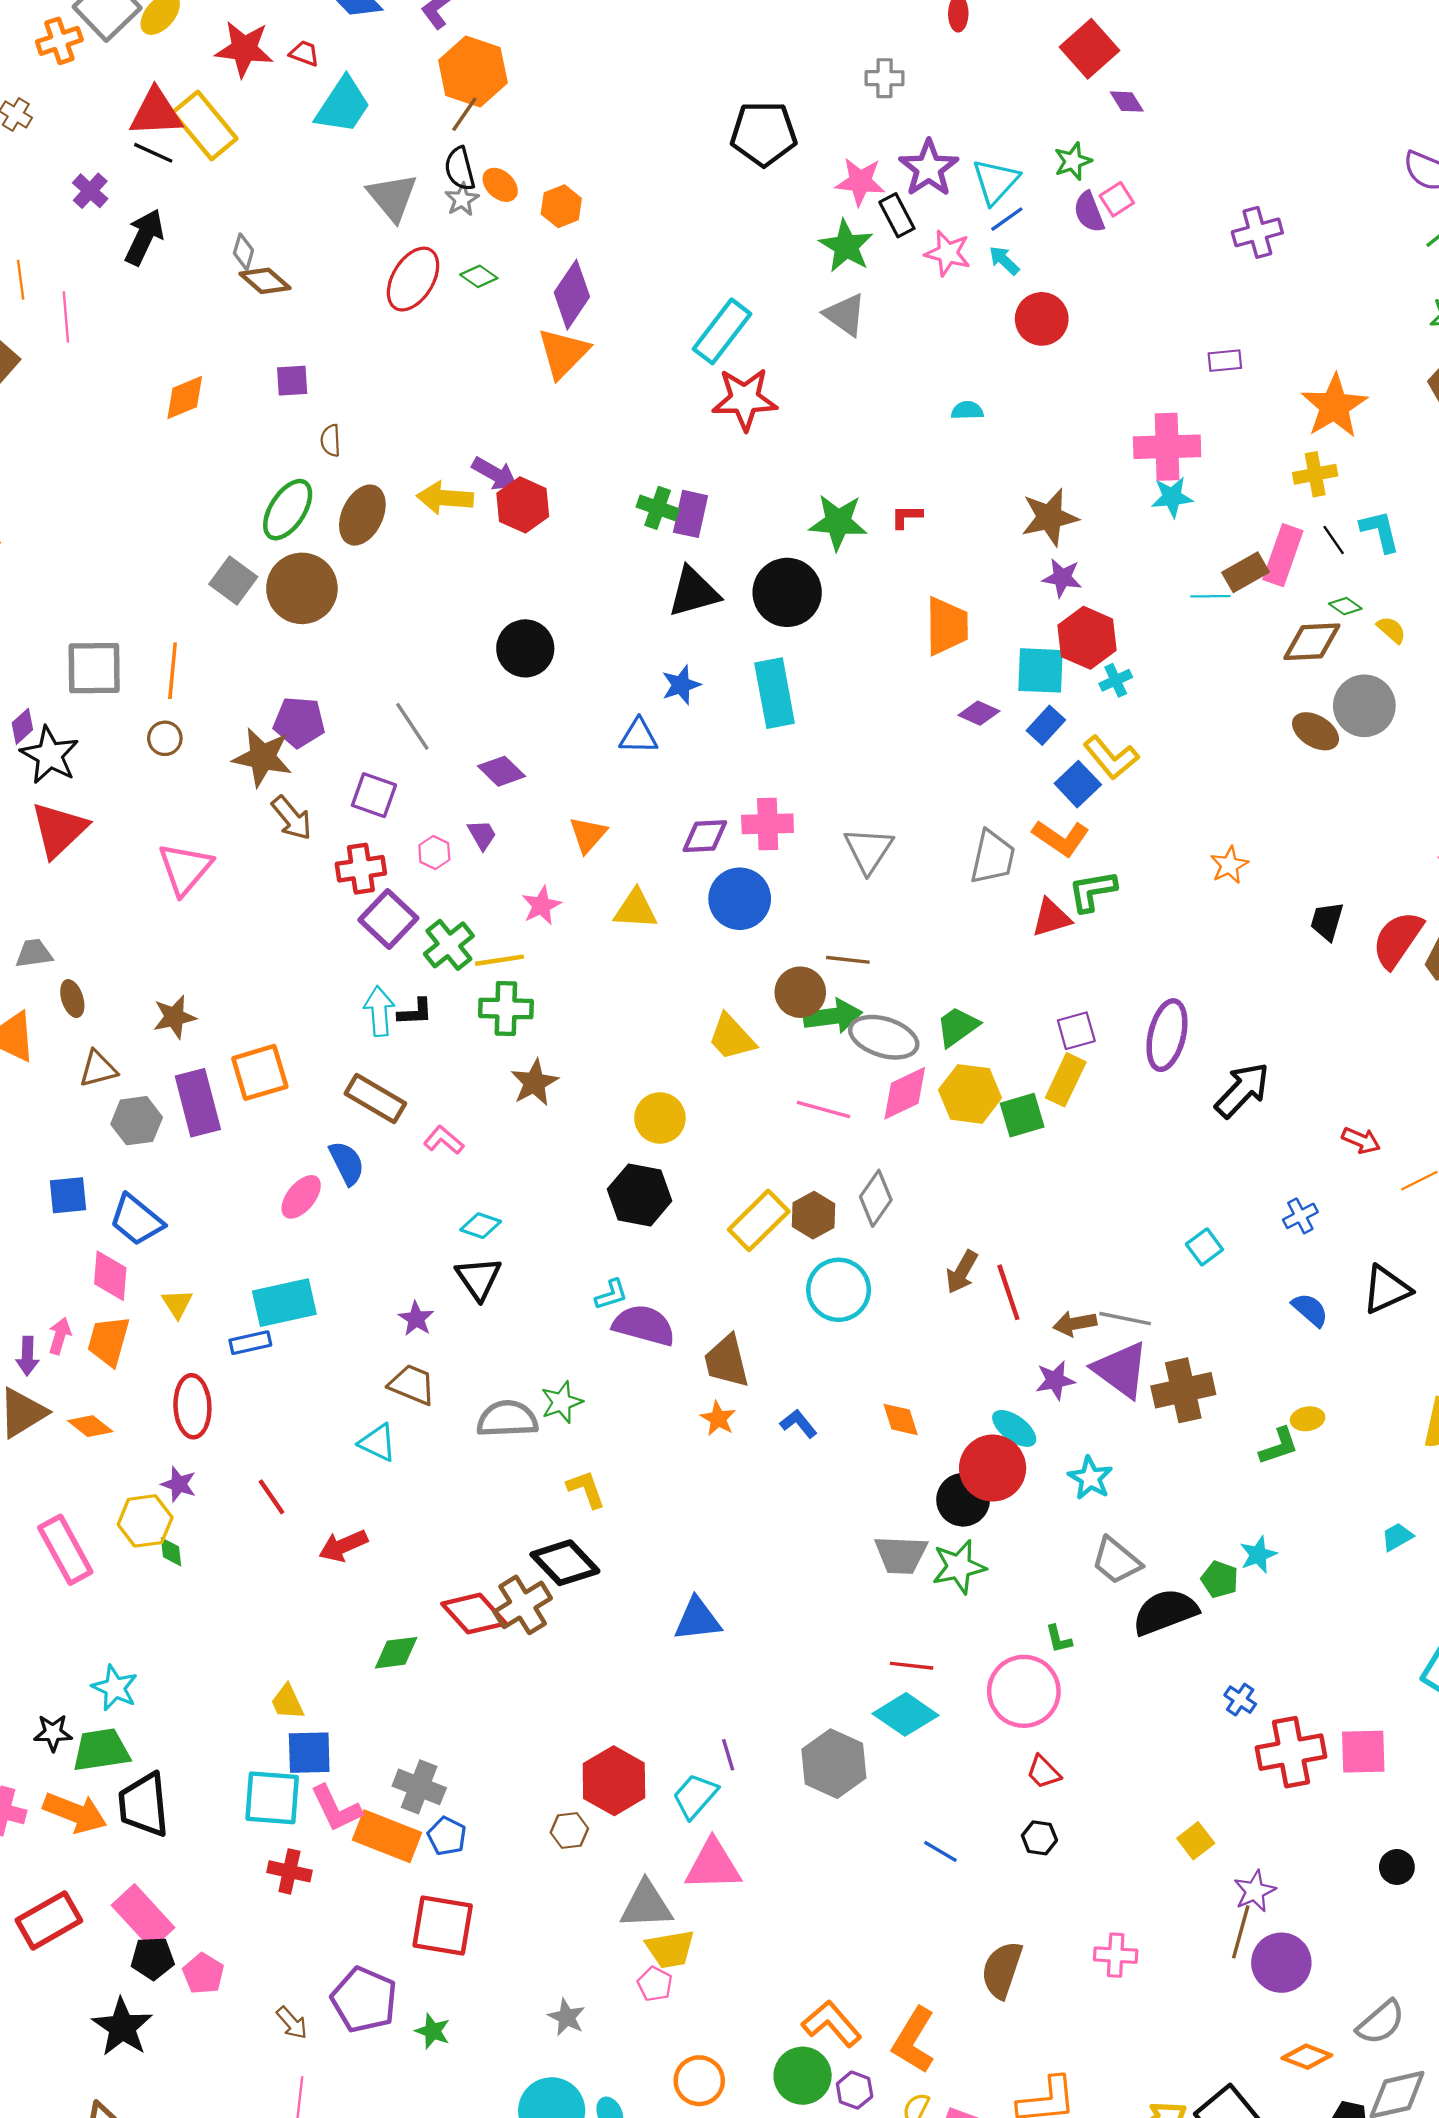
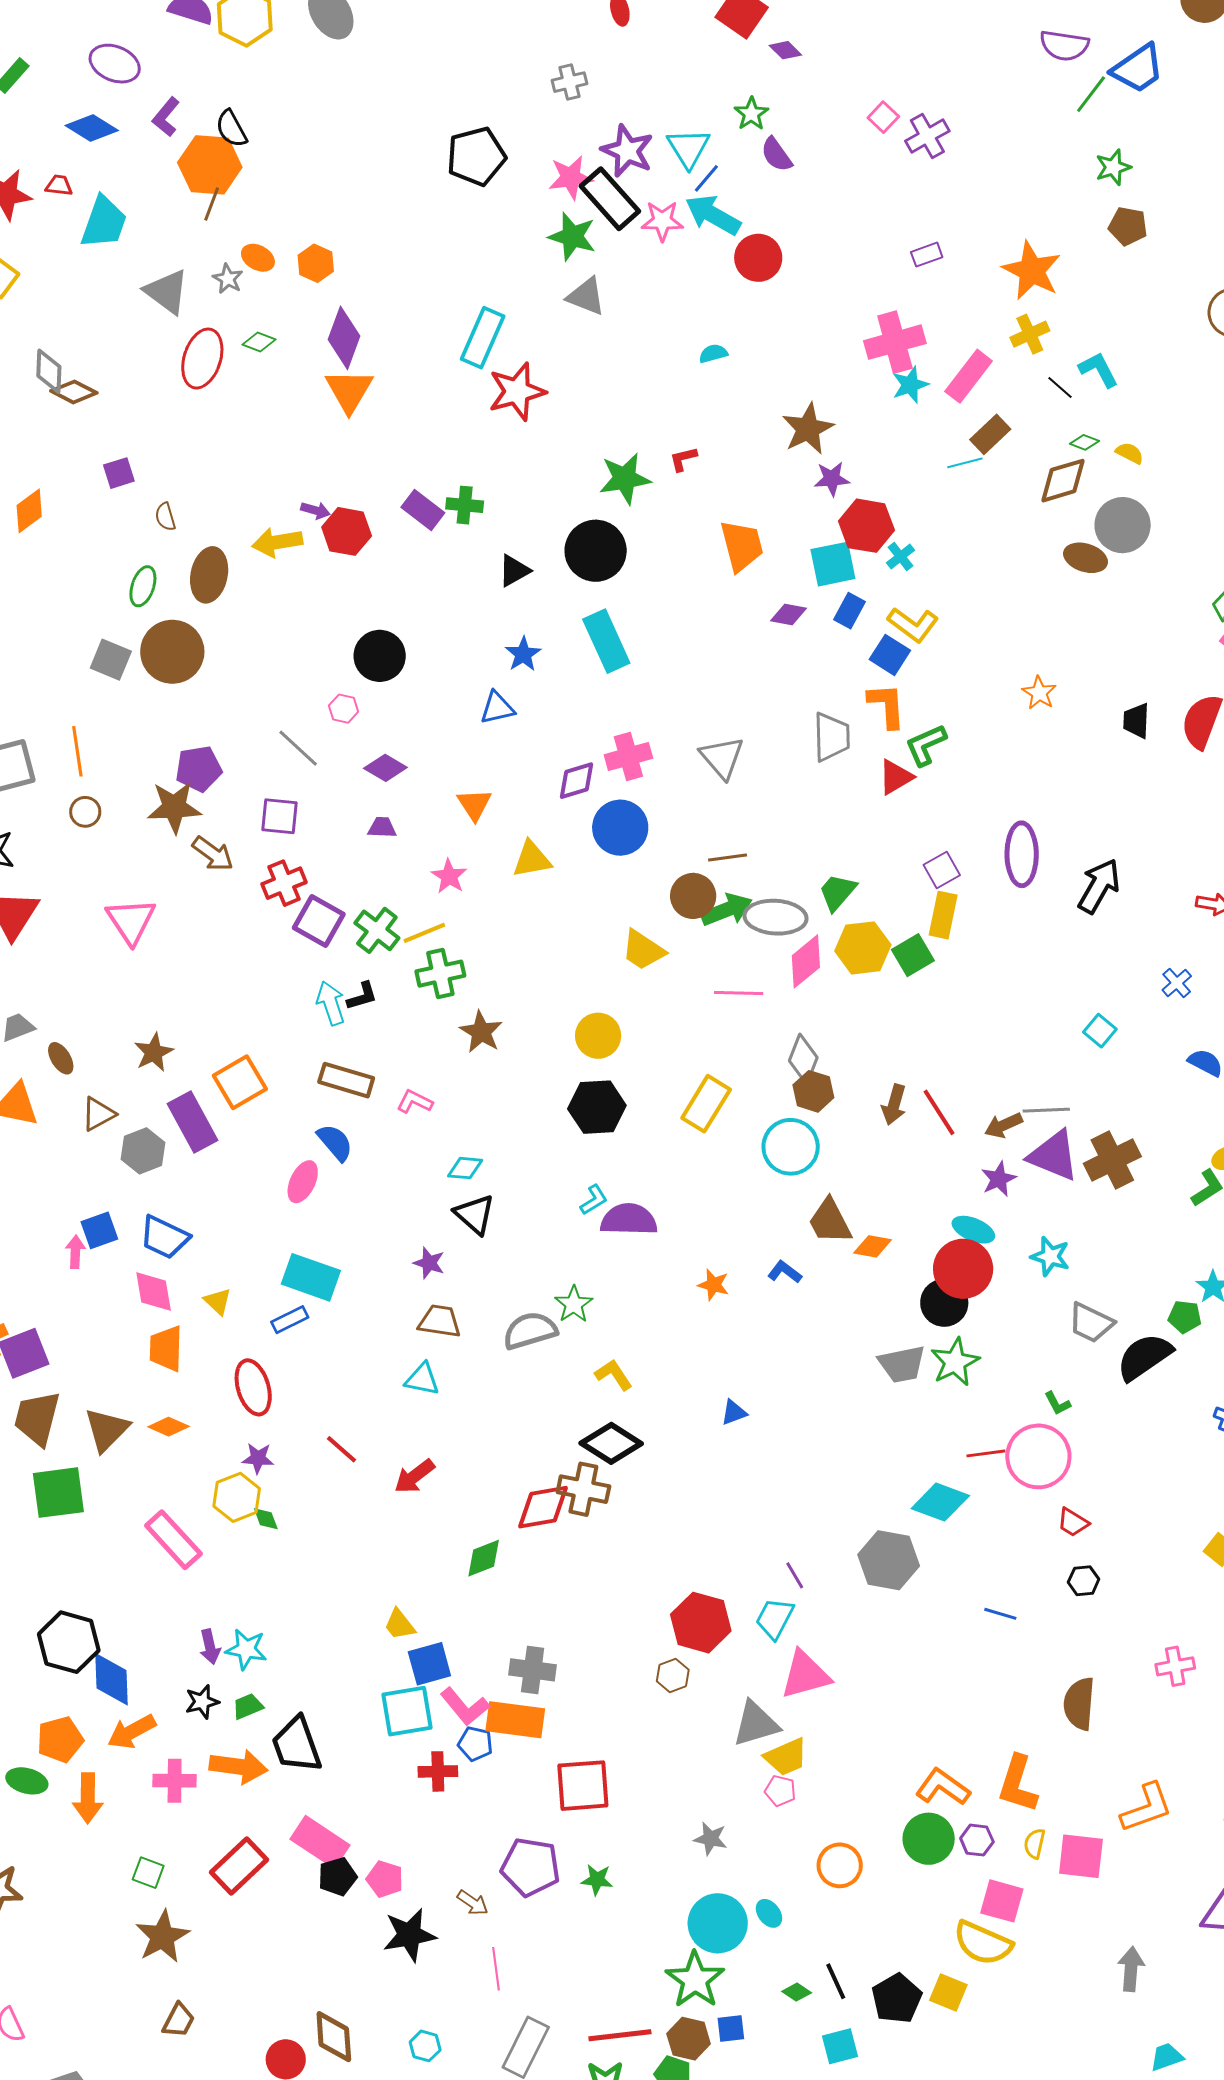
black semicircle: (460, 169) -> (231, 129), moved
pink square: (1117, 199) -> (883, 117), moved
black rectangle: (897, 215) -> (610, 199), size x1.6
gray diamond: (243, 252) -> (49, 371), size x1.4
cyan arrow: (1004, 260) -> (713, 215), size x1.8
purple arrow: (495, 474) -> (315, 510), size x0.7
green ellipse: (288, 510) -> (143, 586), size x0.7
purple rectangle: (691, 514) -> (423, 510), moved, turned -51
pink rectangle: (1283, 555) -> (969, 376), moved, turned 32
black triangle: (694, 592) -> (514, 571), size x0.7
purple trapezoid: (482, 835) -> (382, 827), turned -44
orange L-shape: (1061, 838) -> (887, 706), turned -114
pink hexagon: (434, 852) -> (344, 709), moved
brown hexagon: (814, 1215) -> (813, 1091), moved
cyan rectangle: (284, 1303) -> (311, 1277), turned 46
pink arrow: (60, 1336) -> (75, 1252), moved
purple arrow: (27, 1356) -> (210, 1647), moved
brown trapezoid: (727, 1361) -> (830, 1221), moved
orange diamond: (901, 1420) -> (873, 1246), turned -48
brown cross: (523, 1605) -> (583, 1489), turned -33
red diamond: (474, 1614) -> (543, 1507), turned -44
blue triangle: (697, 1619) -> (734, 1412), moved, size x0.6
red line: (912, 1666) -> (986, 1453), moved
green trapezoid: (101, 1750) -> (248, 1706), size x0.6
blue pentagon: (447, 1836) -> (475, 1744), moved
black star: (122, 2027) -> (409, 1935), moved, turned -30

